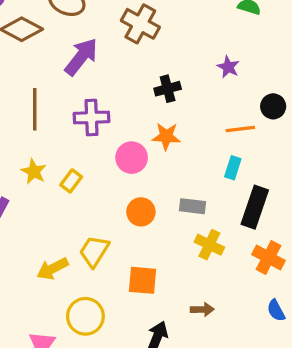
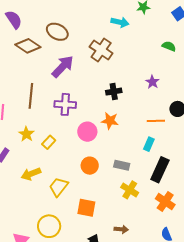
yellow arrow: (53, 269) -> (31, 174), moved

